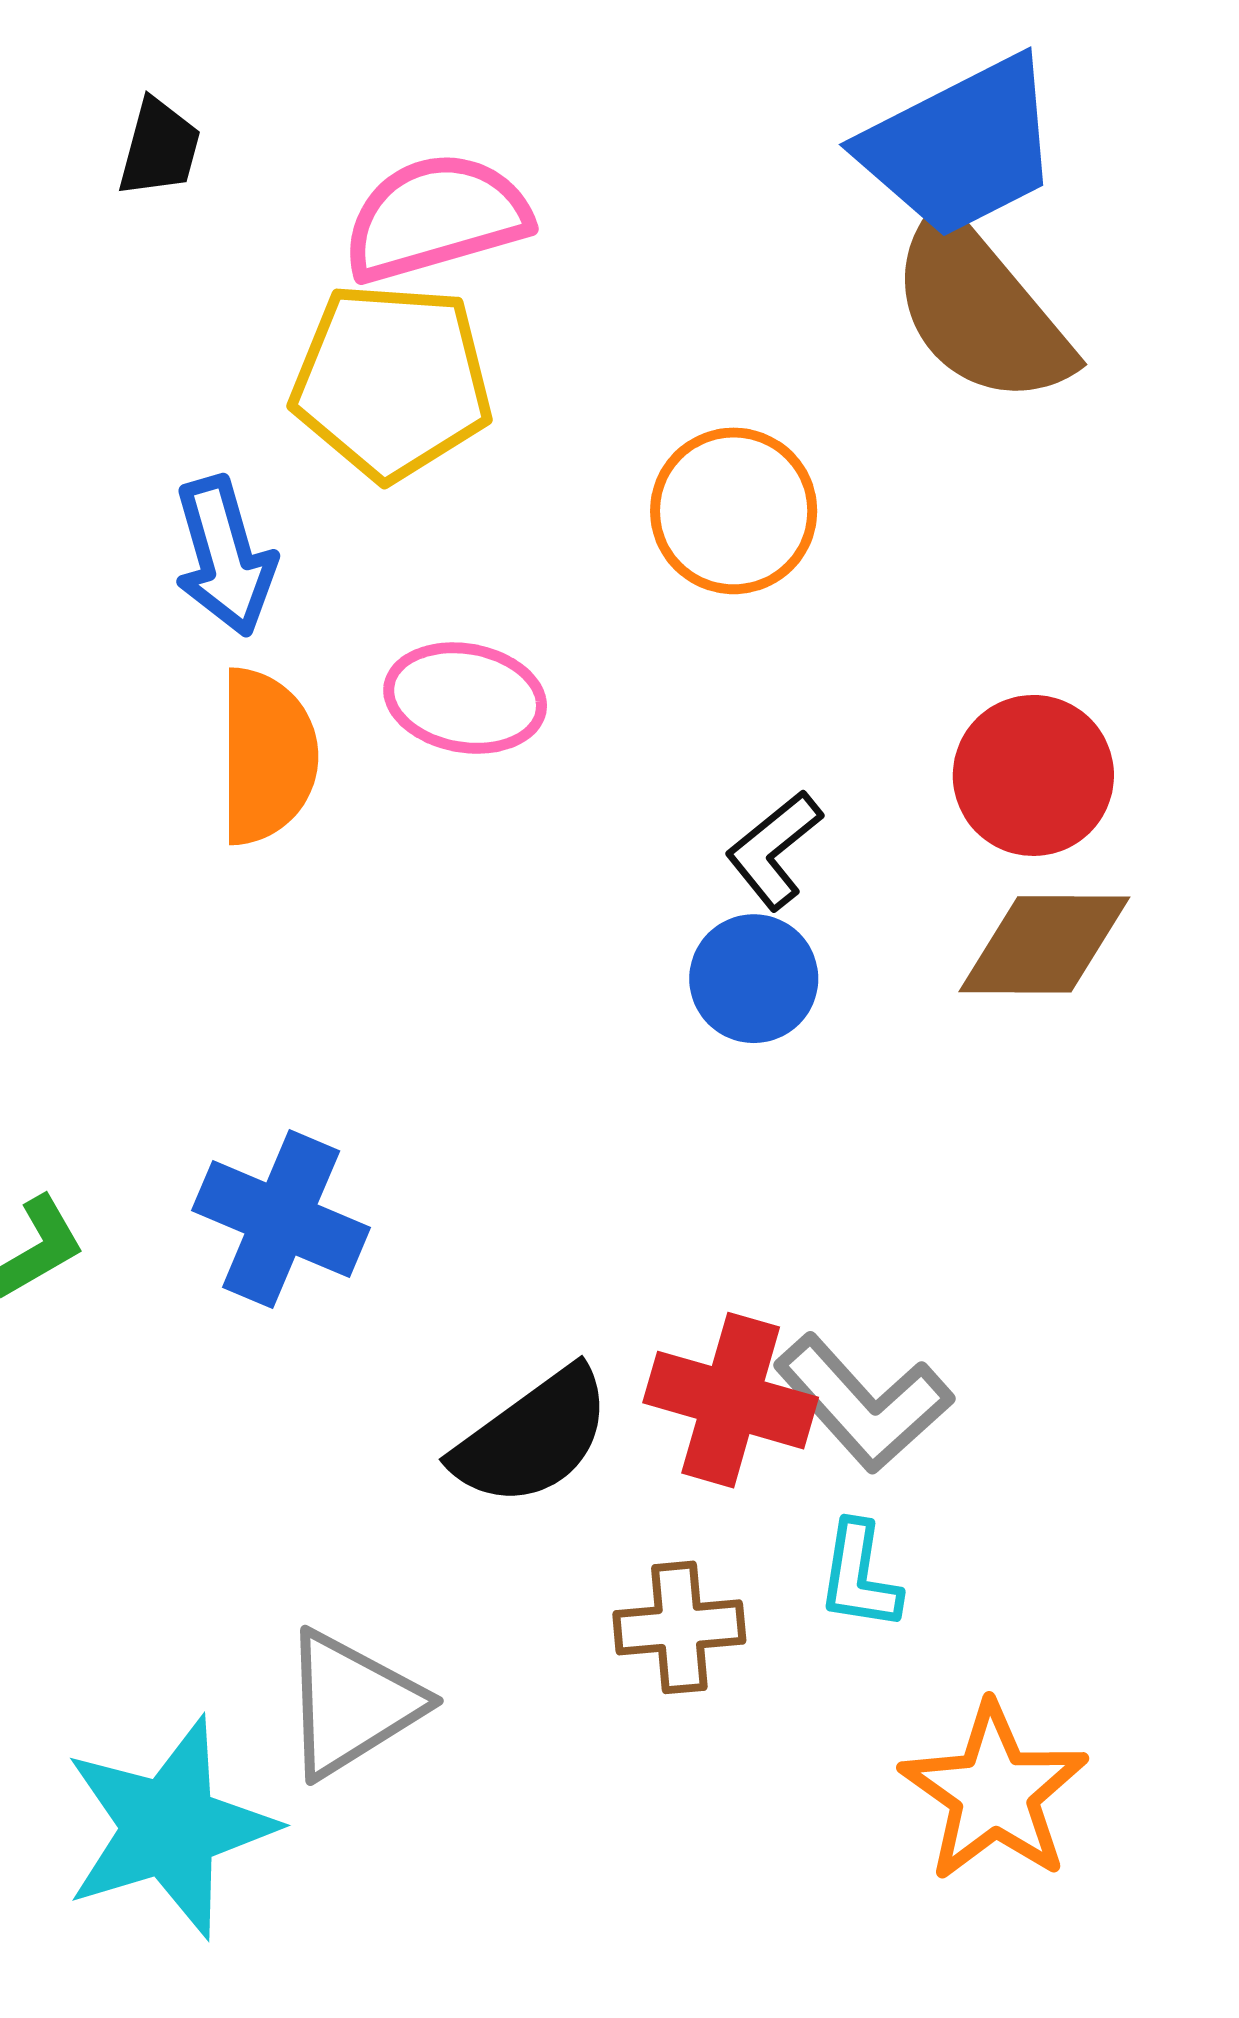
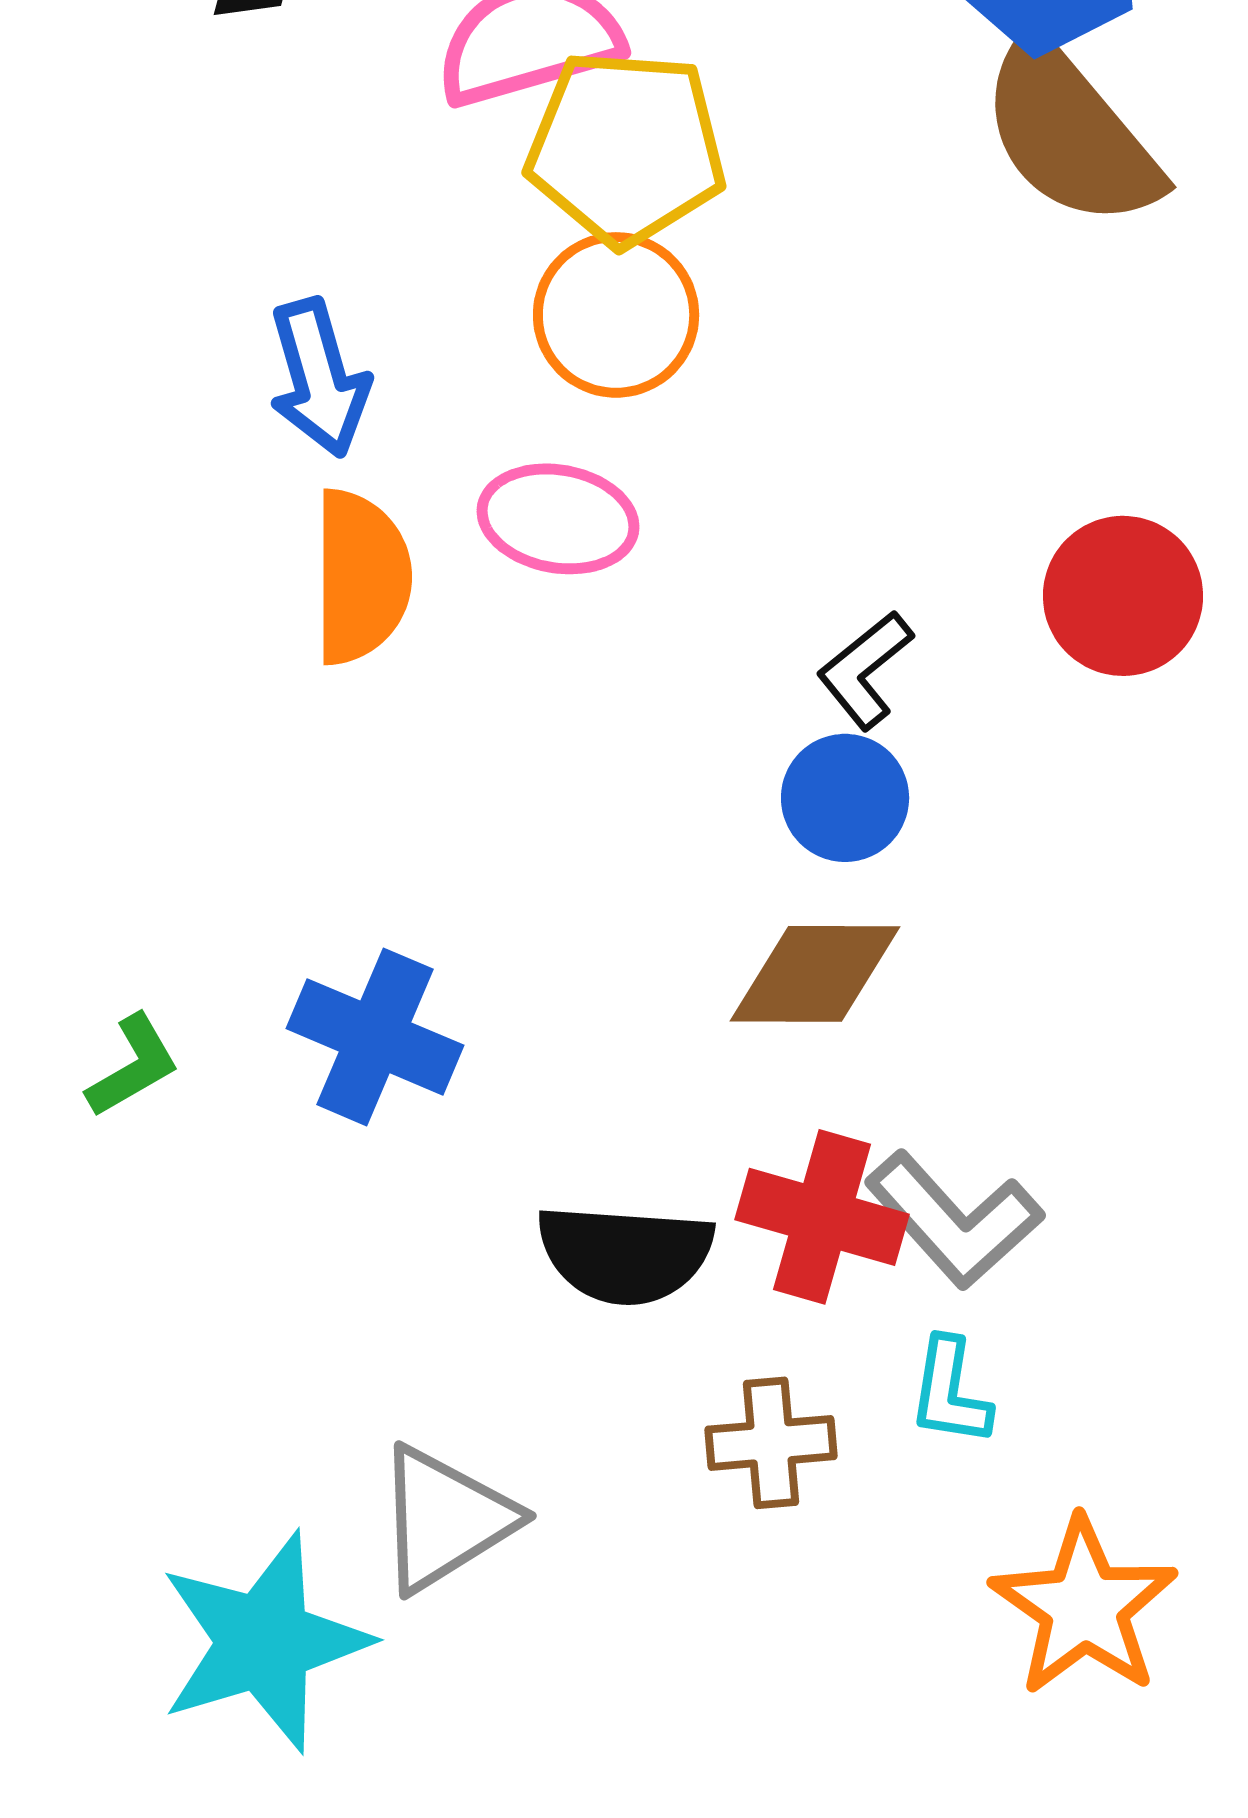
yellow pentagon: (392, 381) -> (626, 148), moved
orange circle: (734, 511) -> (616, 315), moved
brown diamond: (1044, 944) -> (815, 974), moved
black semicircle: (532, 1437) -> (625, 1254), turned 40

